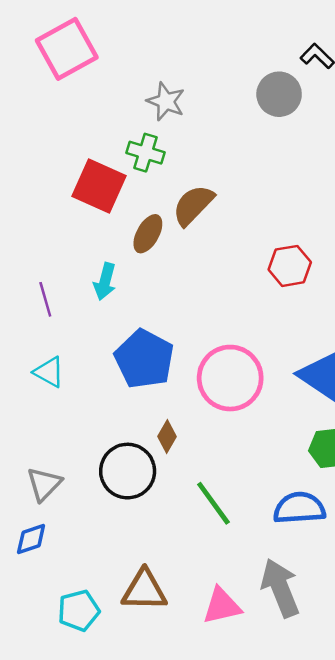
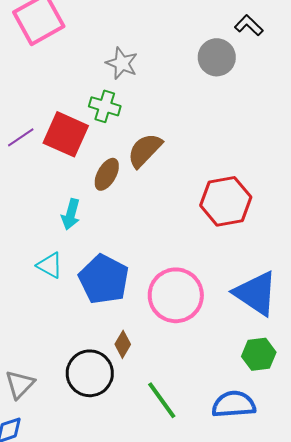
red hexagon: (290, 266) -> (226, 201), size x1.4
purple line: (45, 299) -> (21, 137), moved, turned 72
cyan triangle: (49, 372) -> (50, 265), moved

